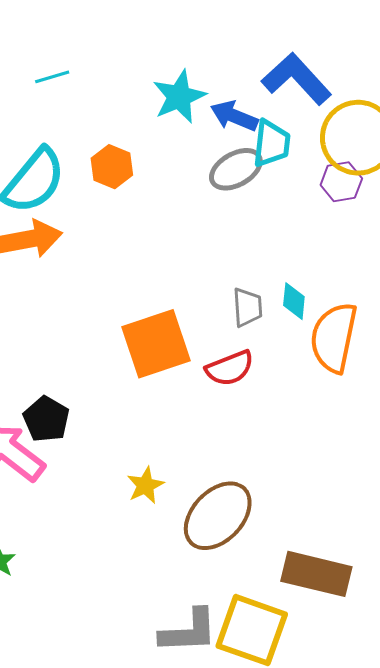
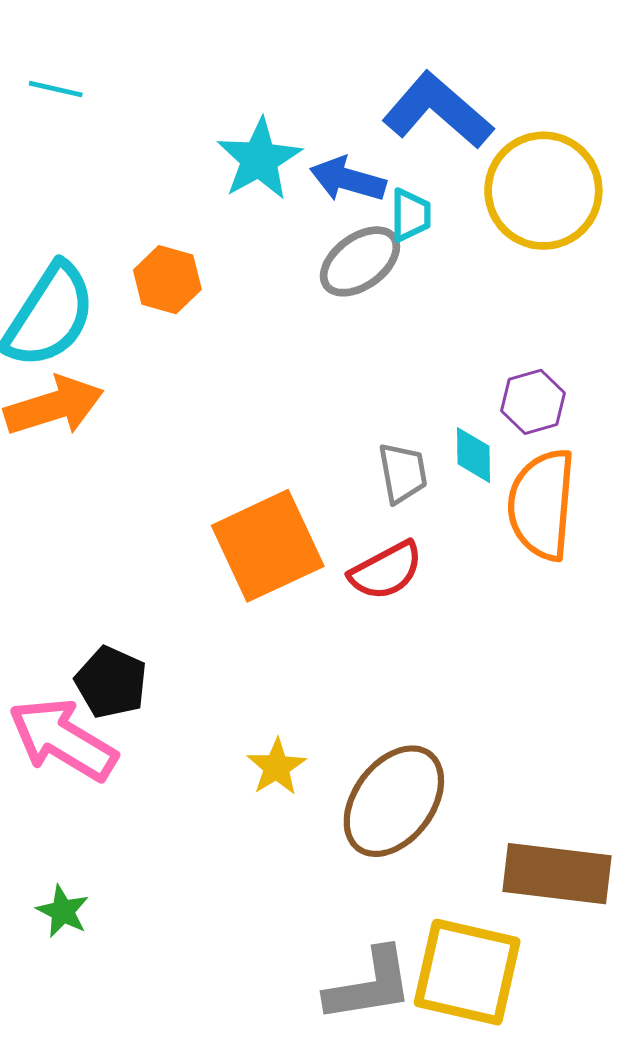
cyan line: (52, 77) -> (56, 89), moved, turned 36
cyan trapezoid: (272, 143) -> (411, 215), size x0.7
purple hexagon: (341, 182) -> (533, 402), moved

